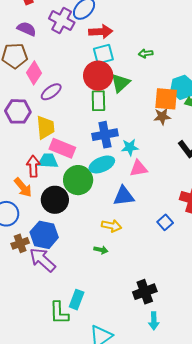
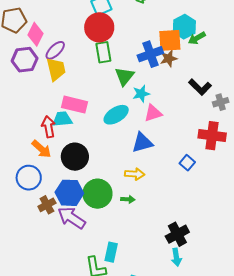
green triangle: (120, 83) -> (124, 76), moved
purple hexagon: (18, 111) -> (25, 60), moved
yellow trapezoid: (45, 127) -> (56, 69), moved
blue cross: (105, 135) -> (150, 54), moved
green circle: (78, 180) -> (97, 194), moved
cyan arrow: (154, 321) -> (176, 257), moved

